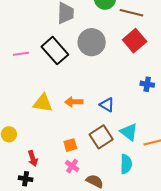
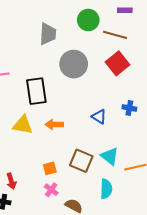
black rectangle: (55, 51) -> (36, 91), moved, turned 32
blue triangle: (107, 105) -> (99, 117), moved
brown square: (101, 137) -> (81, 161), turned -35

